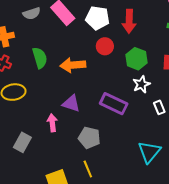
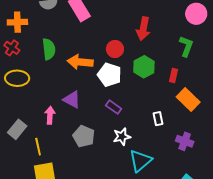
white pentagon: (98, 18) -> (109, 75), moved
white star: (141, 84) -> (122, 137), moved
purple rectangle: (114, 104) -> (114, 107), size x0.6
yellow line: (88, 169) -> (38, 147), moved

